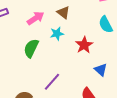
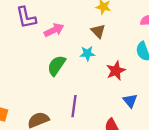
pink arrow: (36, 18) -> (54, 30), moved
purple line: (52, 82) -> (74, 106), turned -42

